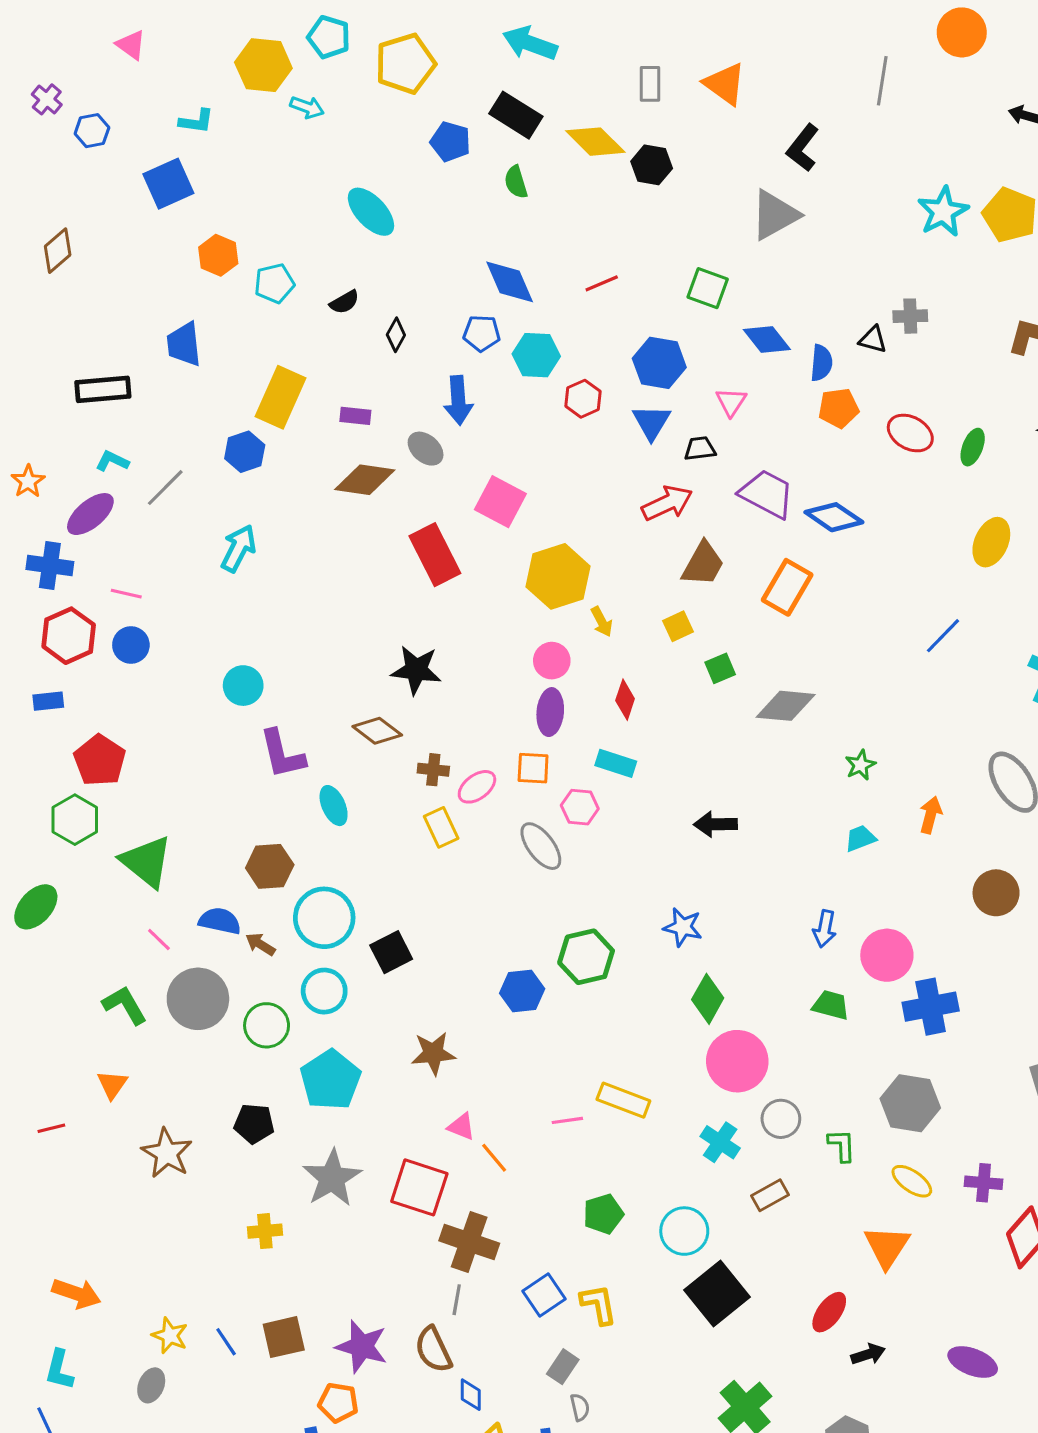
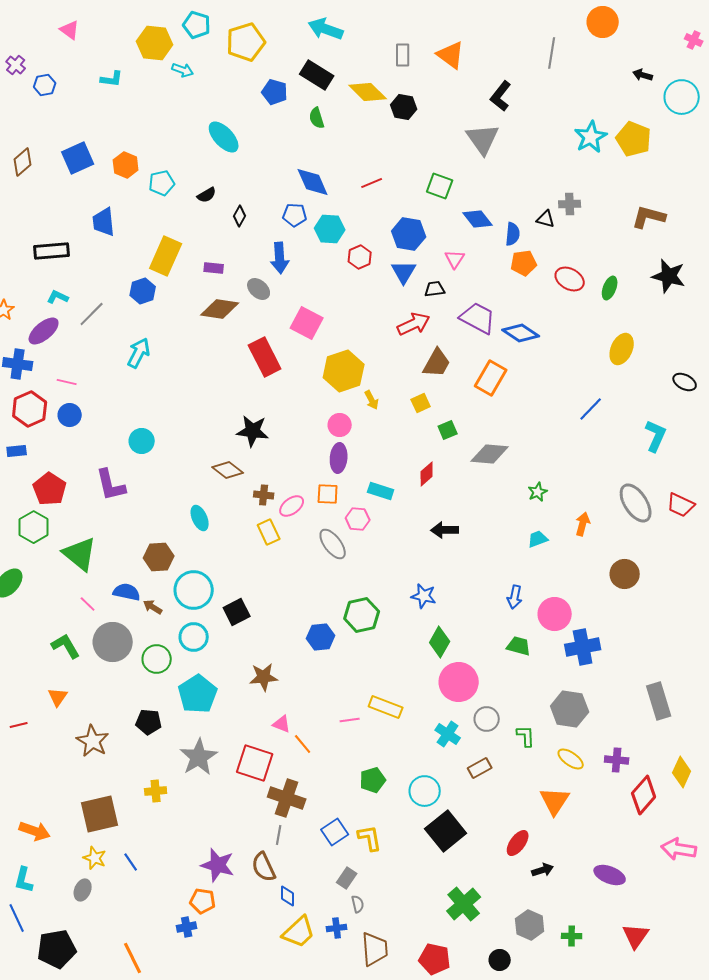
blue square: (168, 184) -> (78, 158), moved
gray triangle: (775, 215) -> (483, 139), turned -36
red diamond: (625, 700) -> (427, 474), moved, turned 30
purple L-shape: (282, 754) -> (111, 485), moved
brown square: (284, 1337) -> (100, 814), moved, size x1.4

